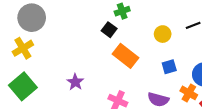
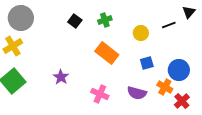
green cross: (122, 11) -> (105, 20), moved
black square: (109, 30) -> (75, 21), moved

